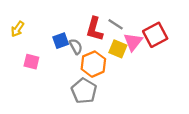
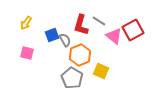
yellow arrow: (17, 29) -> (26, 23), moved
pink triangle: (133, 42) -> (114, 36), turned -30
yellow square: (118, 49) -> (101, 71), moved

